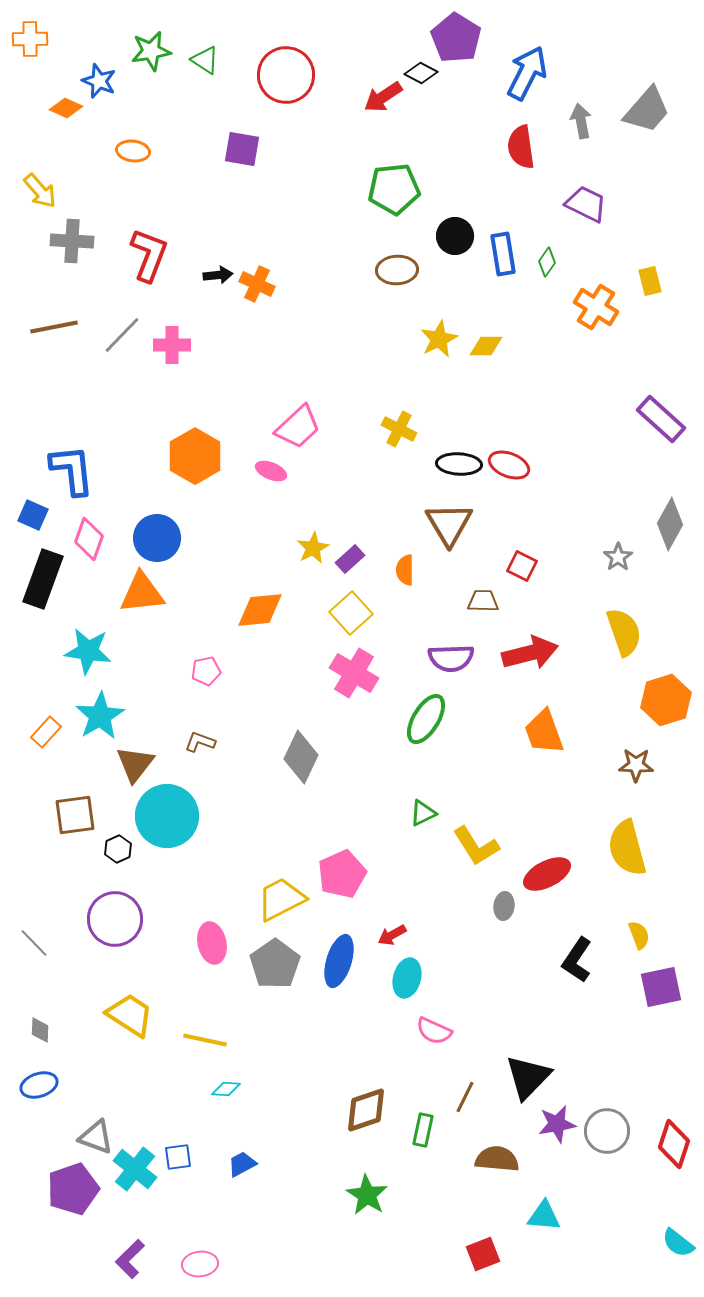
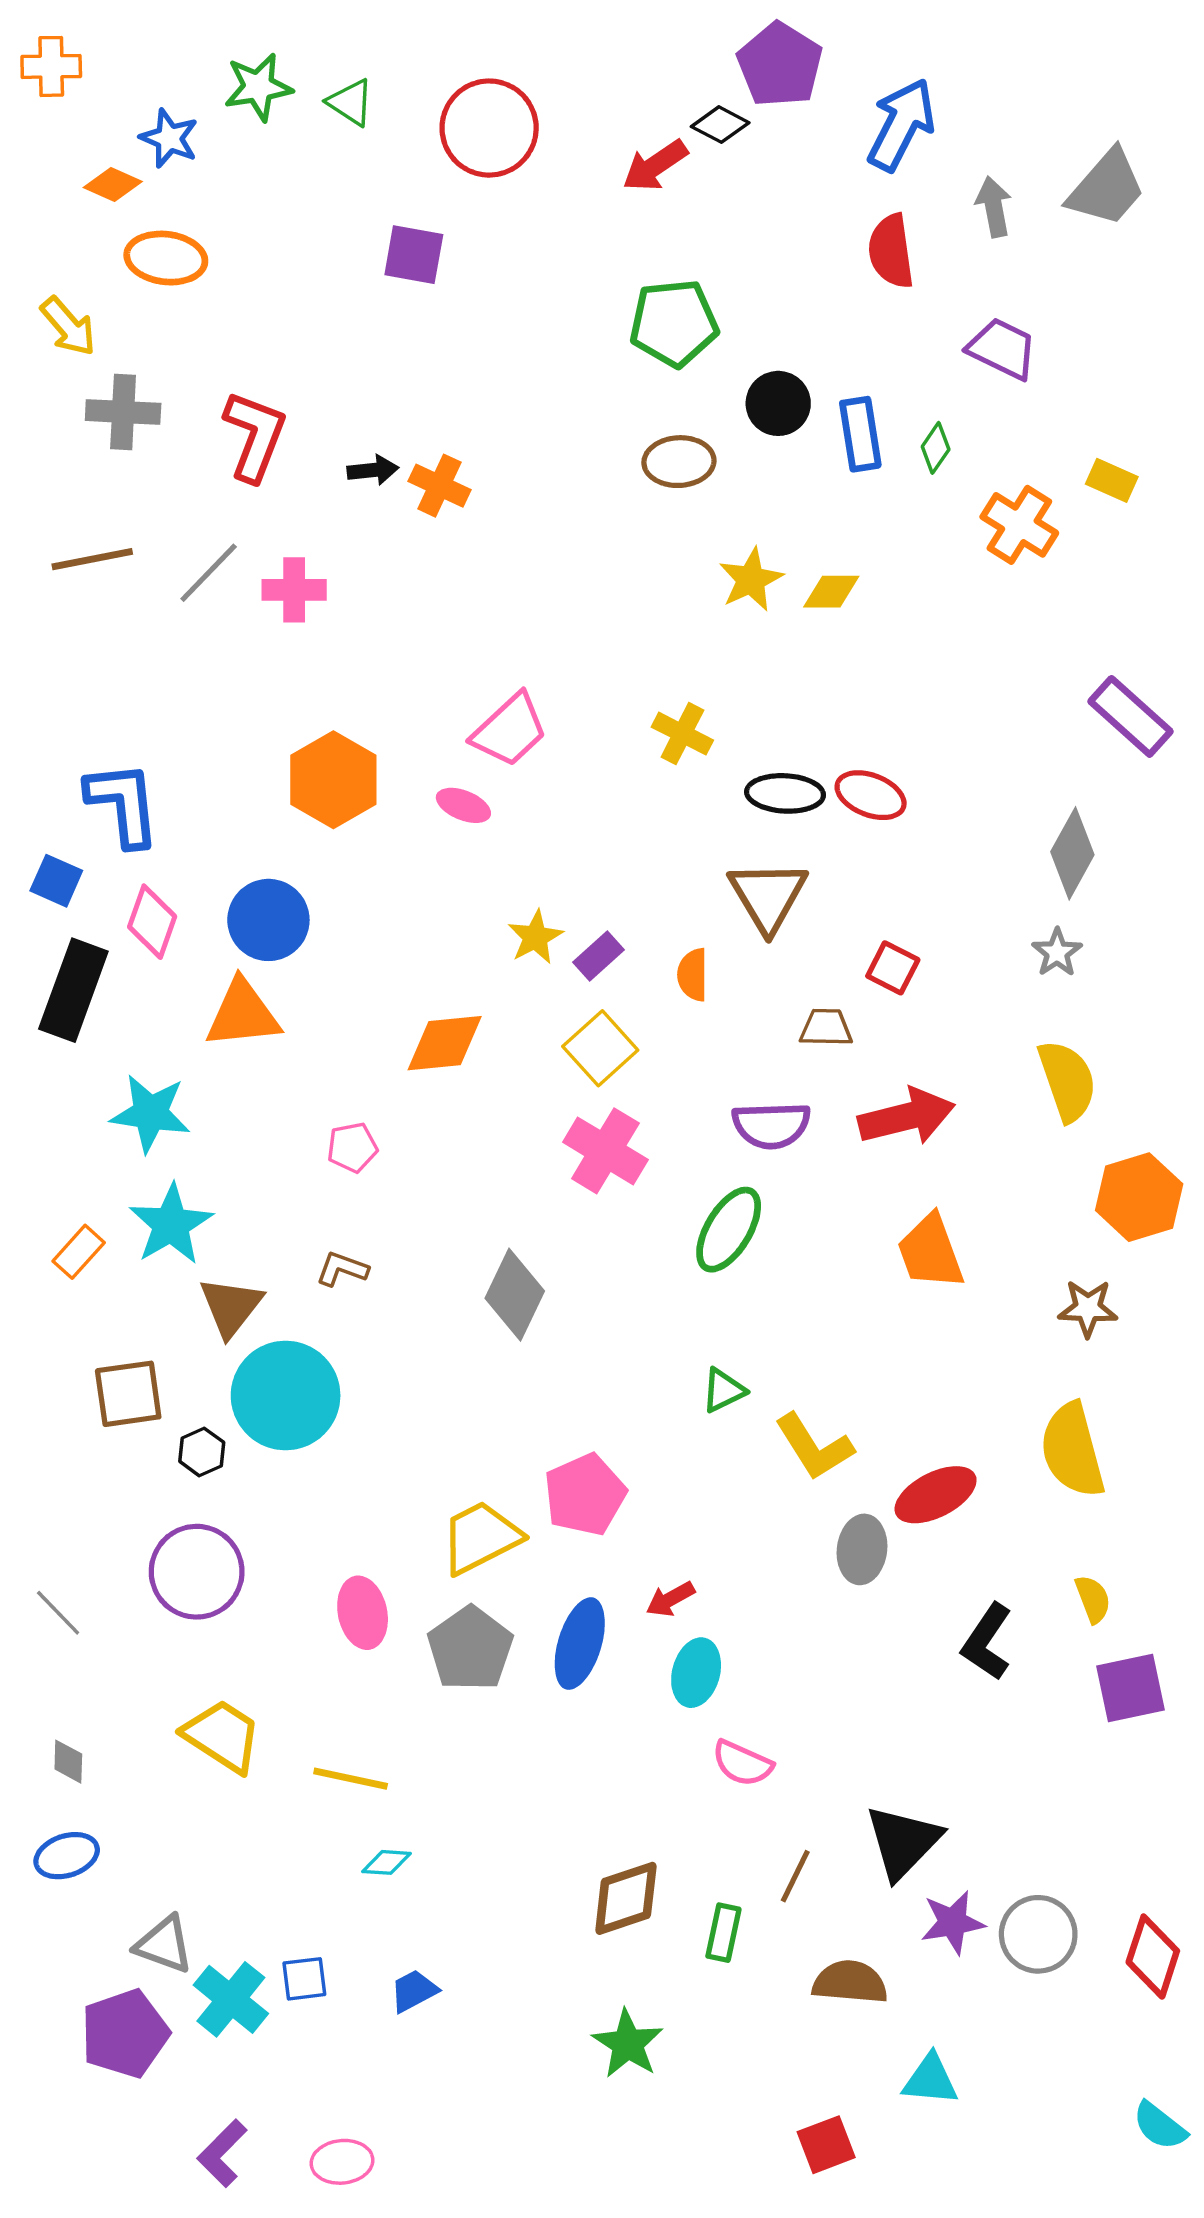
orange ellipse: (133, 151) -> (166, 258), moved, size x1.4
yellow rectangle: (650, 281) -> (1112, 480), turned -52
gray diamond: (670, 524) -> (1072, 853), moved
gray ellipse: (504, 906) -> (862, 1549), size x1.4

